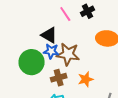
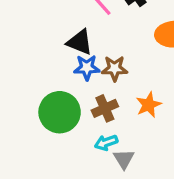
brown star: (68, 54) -> (115, 68), size x0.7
green circle: (32, 62) -> (60, 112), moved

